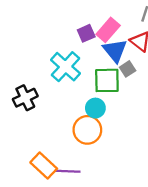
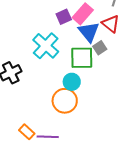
orange rectangle: (44, 166) -> (27, 132), size x0.7

